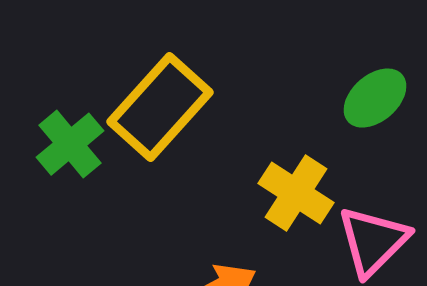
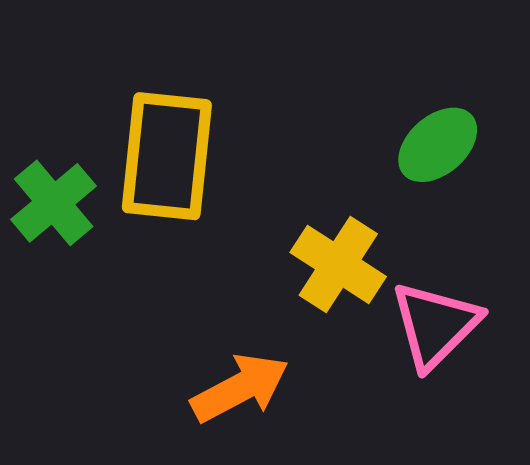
yellow rectangle: (160, 107) -> (167, 156), turned -36

